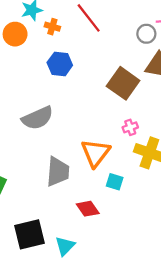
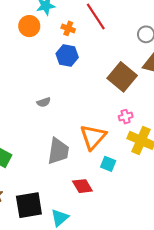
orange cross: (52, 27) -> (68, 28), moved
gray semicircle: (37, 118) -> (44, 102), size x0.5

